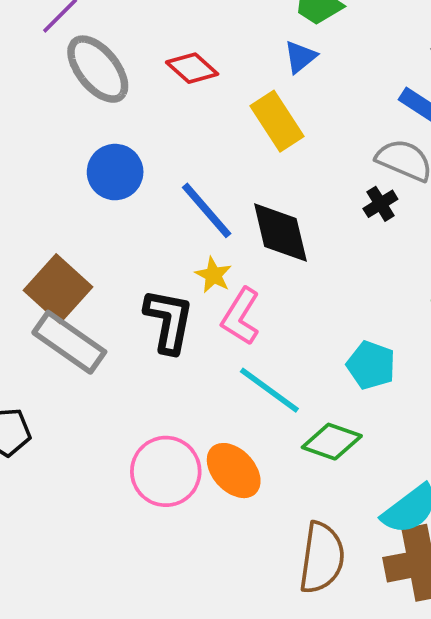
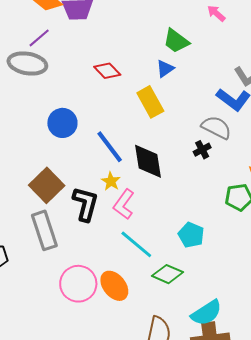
gray ellipse: (98, 69) -> (27, 64), moved, turned -45
brown square: (58, 289) -> (47, 185), moved
gray rectangle: (69, 342) -> (44, 230), moved, turned 33

